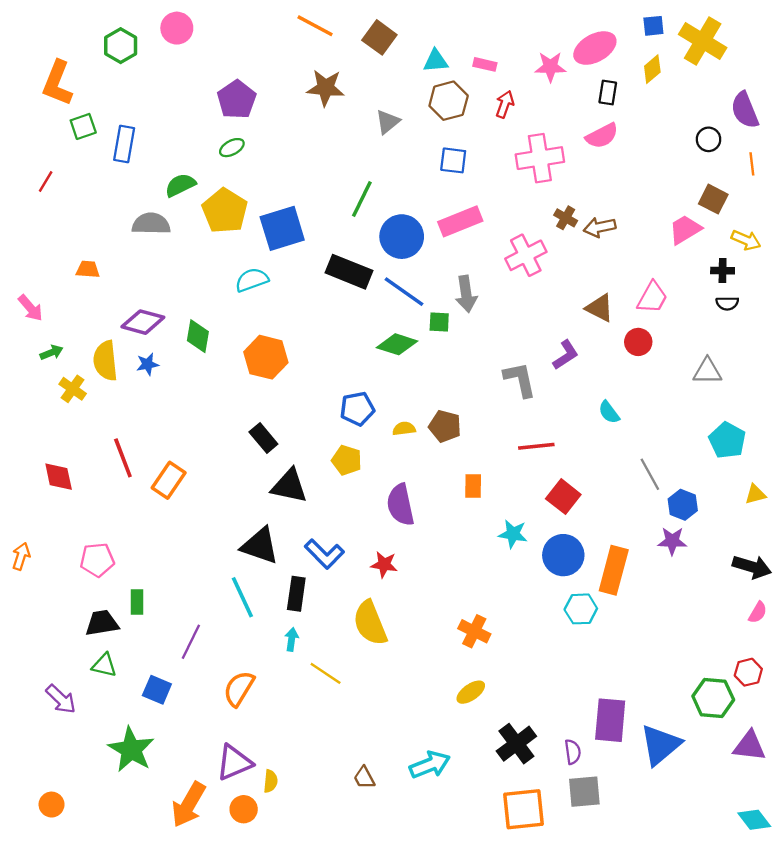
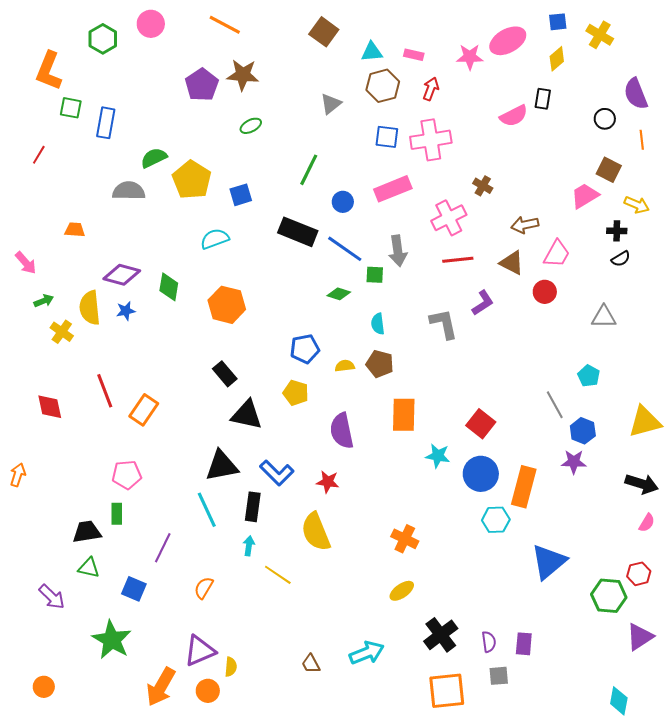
orange line: (315, 26) -> (225, 25), moved
yellow cross: (703, 41) -> (600, 35), size x0.7
brown star: (326, 88) -> (243, 75), moved
black rectangle: (608, 93) -> (543, 99), moved
green square: (83, 126) -> (71, 108), turned 30
green ellipse: (232, 148) -> (251, 126), moved
pink cross: (540, 158) -> (431, 140), moved
brown arrow: (600, 227) -> (525, 225), moved
blue square: (282, 228) -> (241, 195), size x0.6
blue circle: (402, 237) -> (343, 202), size x0.6
black semicircle: (727, 303) -> (621, 259), turned -30
green diamond: (397, 344) -> (339, 294), size x0.7
cyan semicircle: (609, 412) -> (378, 324), moved, turned 30
cyan pentagon: (727, 440) -> (589, 376), moved, size x0.7
red line: (536, 446) -> (458, 260), moved
orange rectangle: (473, 486) -> (404, 415), size x1.6
yellow triangle: (755, 494) -> (645, 422), size x1.8
black triangle: (260, 546) -> (222, 466), turned -30
pink pentagon: (97, 560) -> (127, 475), moved
orange semicircle: (239, 689) -> (204, 588), size x0.7
purple rectangle: (610, 720) -> (524, 644), moved, size x0.6
blue triangle: (660, 745) -> (549, 562), moved
purple triangle: (750, 746) -> (640, 637), turned -40
gray square: (584, 792) -> (499, 676), size x0.7
cyan diamond: (754, 820) -> (619, 701), moved, turned 48

